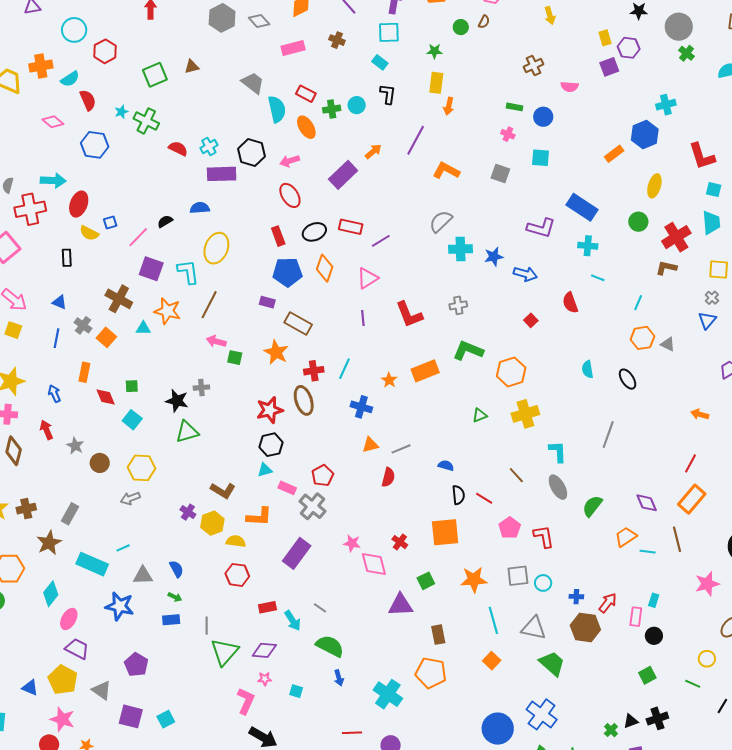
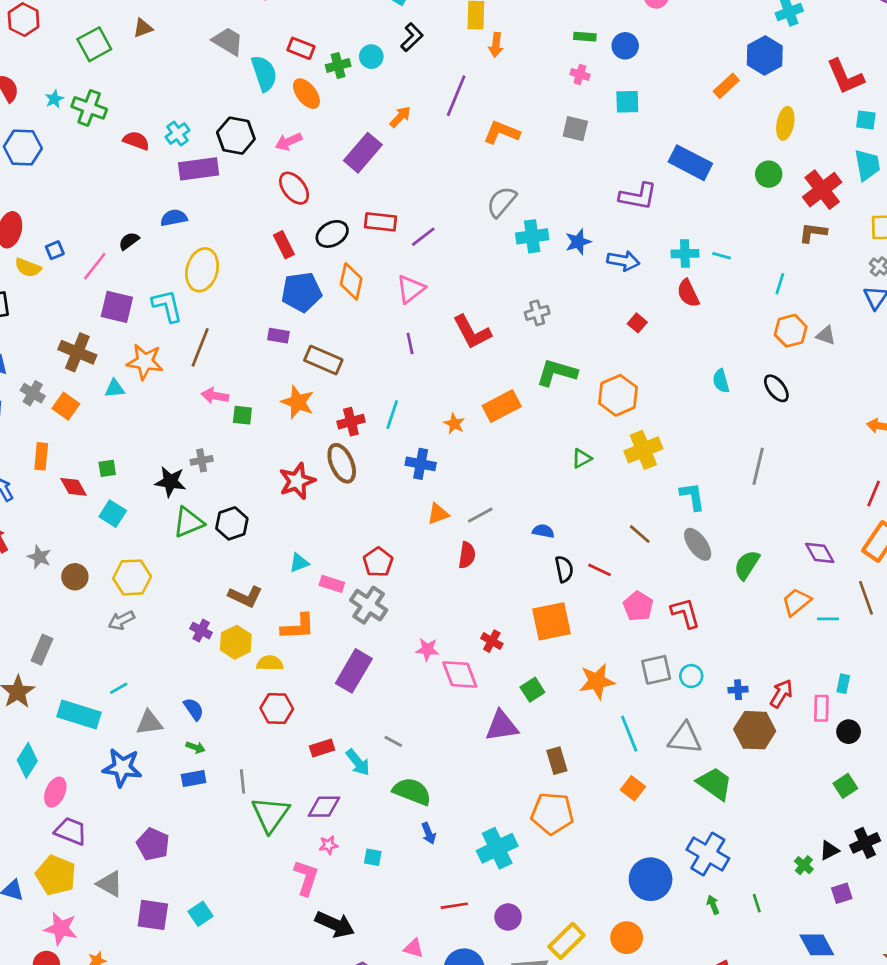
black L-shape: (388, 94) -> (412, 37), turned 45
cyan cross: (588, 246) -> (685, 254), moved
black hexagon: (271, 445) -> (232, 523), moved
cyan cross: (388, 694) -> (497, 848), turned 36

